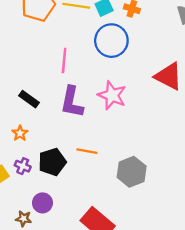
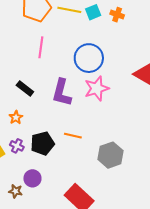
blue circle: (111, 41) -> (89, 58), moved
pink line: (64, 61) -> (41, 47), moved
pink star: (112, 95) -> (97, 88), turned 30

